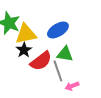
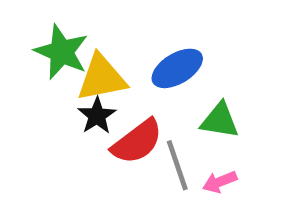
green triangle: (65, 54) -> (220, 120), moved
pink arrow: (72, 86) -> (220, 182), moved

